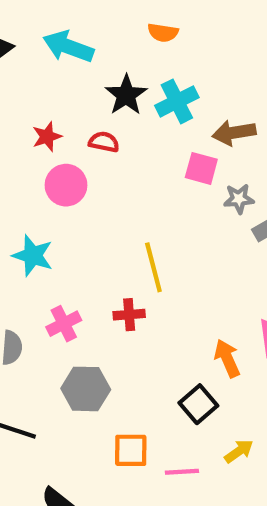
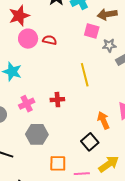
red star: (47, 137) -> (19, 16), size x1.5
red semicircle: (104, 142) -> (50, 40), moved
yellow line: (153, 267) -> (85, 75), moved
yellow arrow: (239, 451) -> (109, 164), size x1.5

